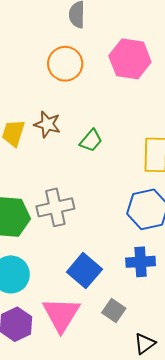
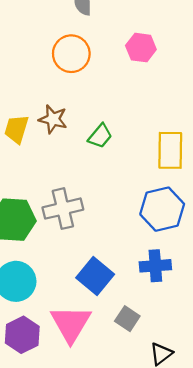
pink hexagon: (130, 59) -> (141, 48), size x0.7

